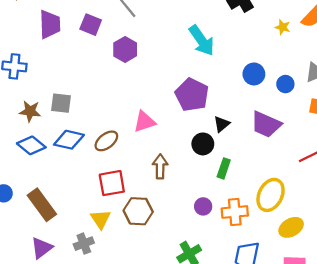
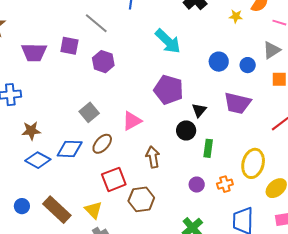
purple trapezoid: (50, 24) -> (34, 52), turned 104
gray square: (61, 103) -> (89, 112), moved, turned -36
orange cross: (235, 212) -> (225, 184), size x0.7
yellow triangle: (101, 219) -> (93, 210), moved

